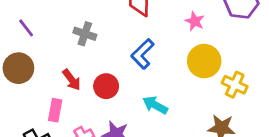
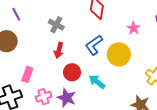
yellow circle: (204, 61) -> (119, 54), moved
red arrow: (72, 80) -> (59, 50), moved, turned 42
red circle: (106, 86) -> (72, 72), moved

